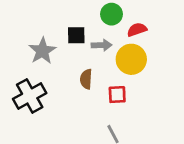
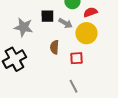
gray arrow: (102, 45) -> (65, 23), turned 32
gray star: (42, 51) -> (23, 27), turned -30

